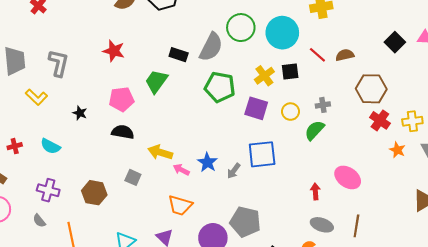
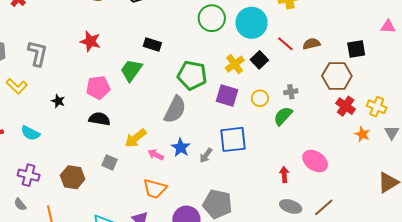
black square: (395, 42) -> (356, 49), moved, turned 36
gray semicircle: (211, 47) -> (175, 110), moved
black square: (290, 71) -> (259, 60), turned -36
yellow cross: (412, 121) -> (377, 107), turned 30
yellow arrow: (160, 152) -> (135, 138), turned -55
brown line: (356, 226) -> (324, 207), turned 40

